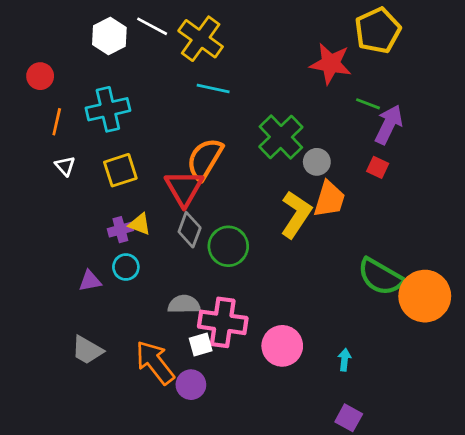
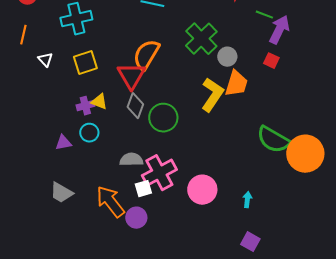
orange line: (57, 122) -> (23, 35), moved
pink cross: (223, 322) -> (159, 173), turned -36

